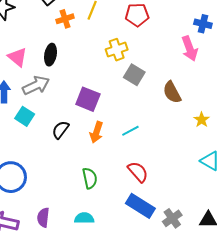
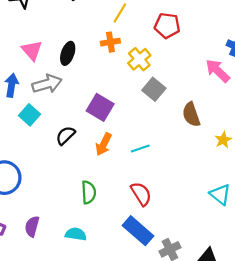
orange cross: (65, 19) -> (110, 42), moved
pink arrow: (190, 49) -> (218, 71), turned 145
yellow cross: (117, 50) -> (139, 59), turned -30
yellow star: (202, 120) -> (223, 140), moved

